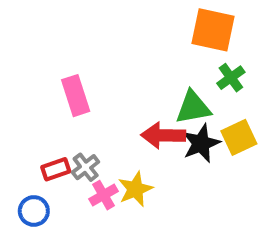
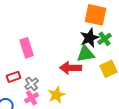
black star: (201, 143) -> (90, 38), moved
red rectangle: (56, 169) -> (14, 77), moved
pink cross: (103, 195) -> (32, 98), moved

